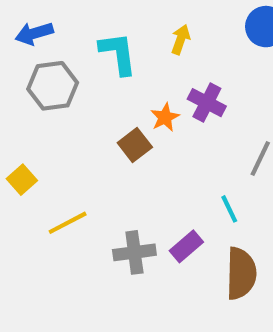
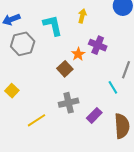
cyan line: (229, 209) -> (113, 87), moved
yellow line: (68, 223) -> (36, 120), moved
gray cross: (134, 252) -> (69, 103), moved

